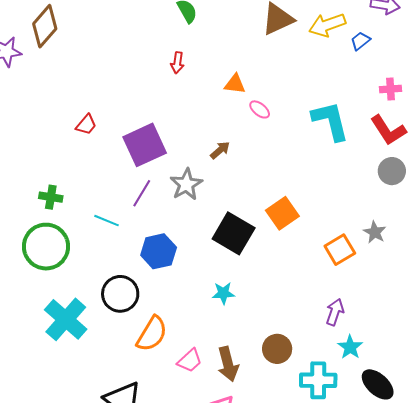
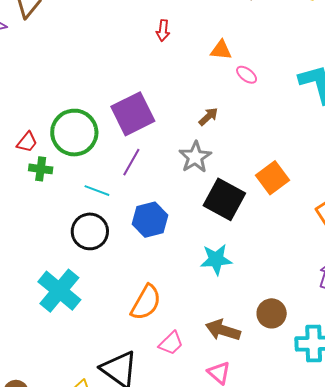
red trapezoid: (86, 125) -> (27, 142), moved
gray star: (186, 184) -> (195, 157), moved
green circle: (46, 247) -> (74, 133), moved
cyan star: (223, 293) -> (216, 259), size x1.4
black circle: (120, 294) -> (90, 231), moved
pink trapezoid: (190, 361) -> (171, 343), moved
brown arrow: (228, 364) -> (223, 330), turned 124

